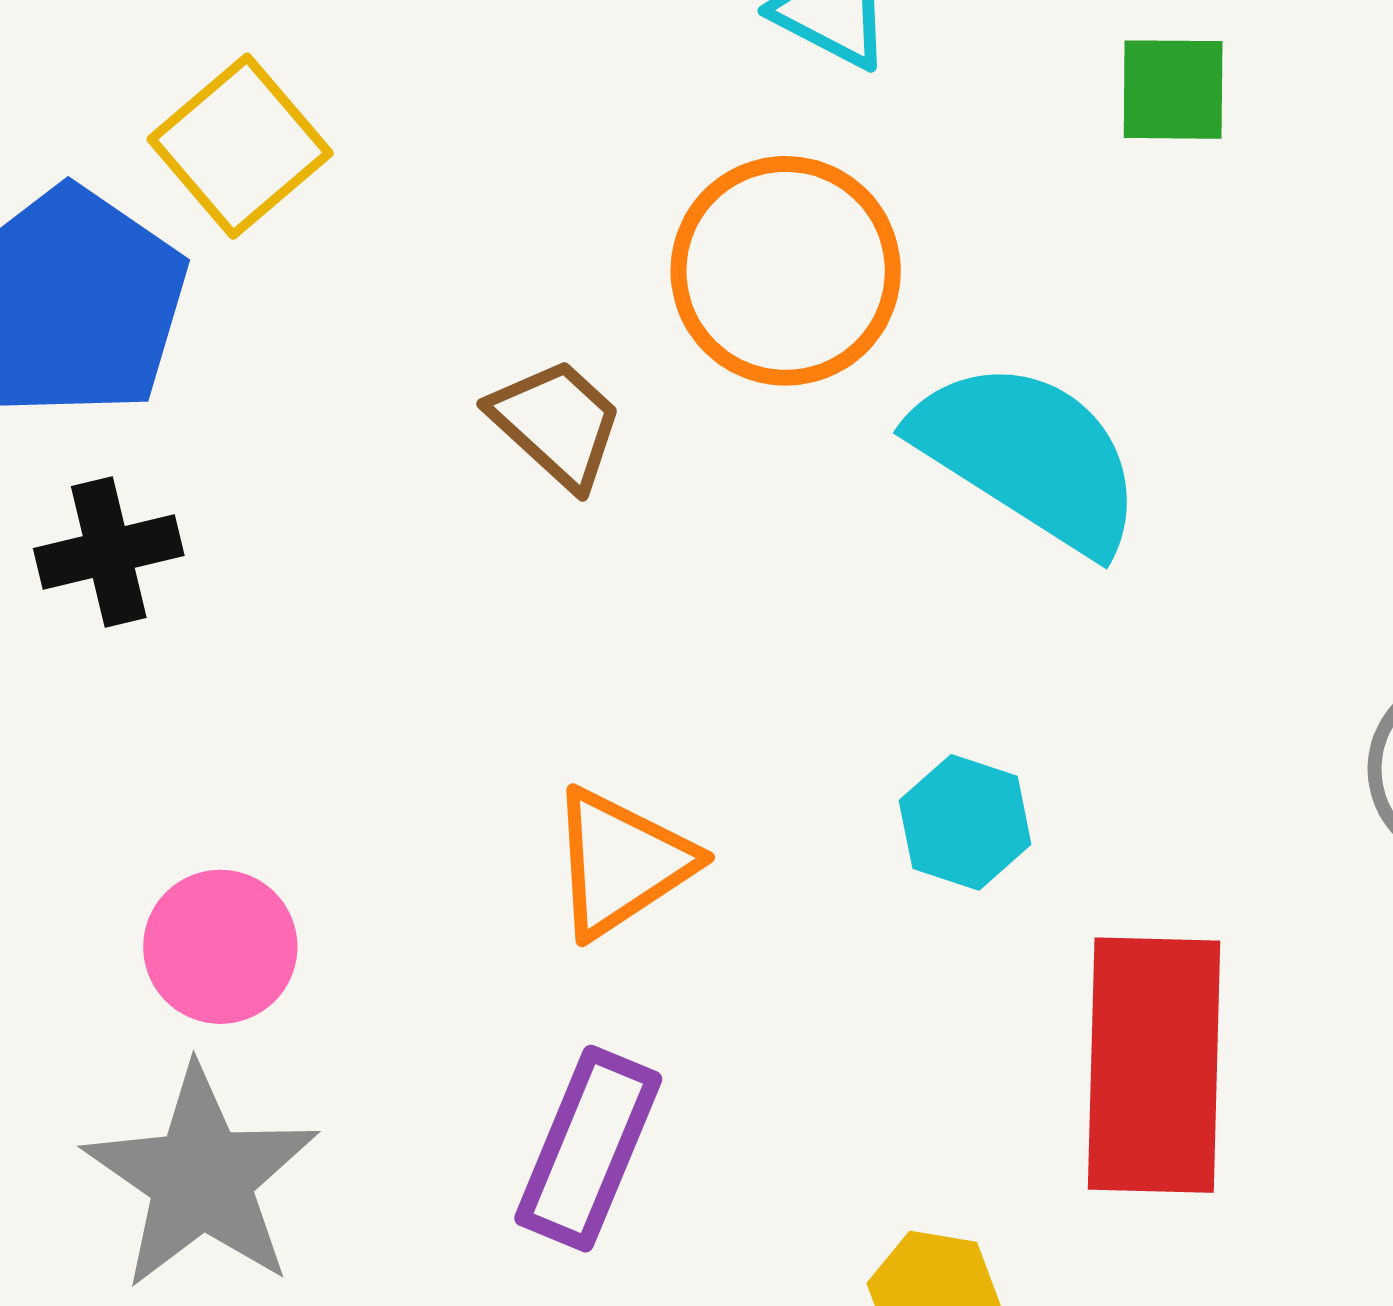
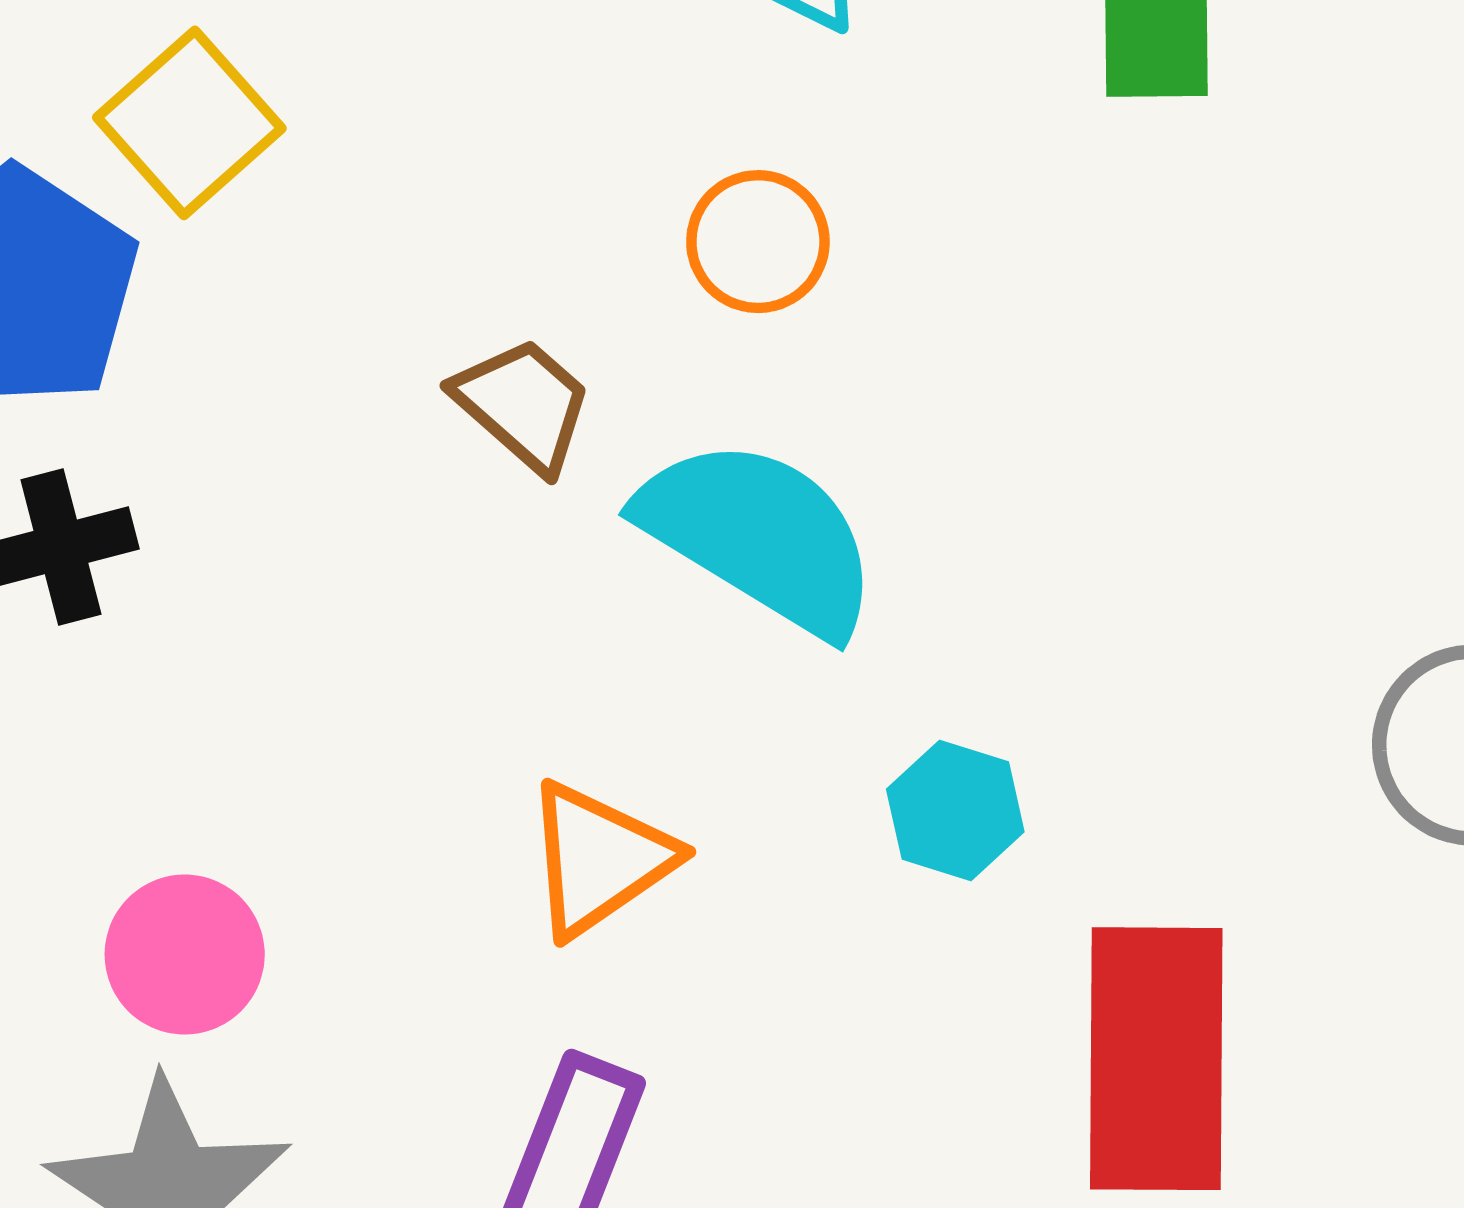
orange circle: (786, 271) -> (758, 242), size x0.6
cyan semicircle: (1029, 456) -> (759, 536), moved

